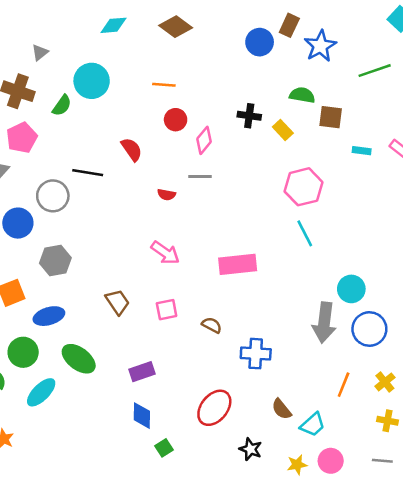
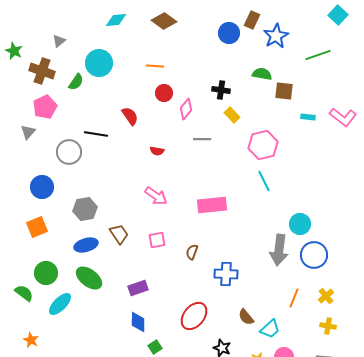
yellow rectangle: (283, 130) -> (232, 115), moved
gray line: (200, 177) -> (202, 139), moved
blue circle: (18, 223) -> (42, 187), moved
gray hexagon: (55, 261) -> (85, 209), moved
blue ellipse: (49, 316) -> (86, 245), moved
brown semicircle: (212, 325) -> (192, 252), turned -98

